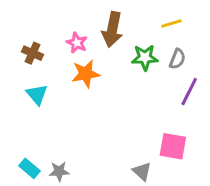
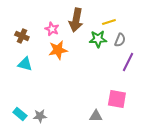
yellow line: (171, 24) -> (109, 22), moved
cyan triangle: (37, 94) -> (25, 64), turned -35
gray triangle: (142, 171) -> (96, 116), turned -40

